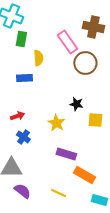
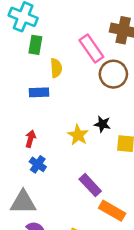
red arrow: (17, 116) -> (30, 139), turned -56
yellow star: (56, 123) -> (78, 135), moved
purple rectangle: (66, 154) -> (90, 185), turned 30

